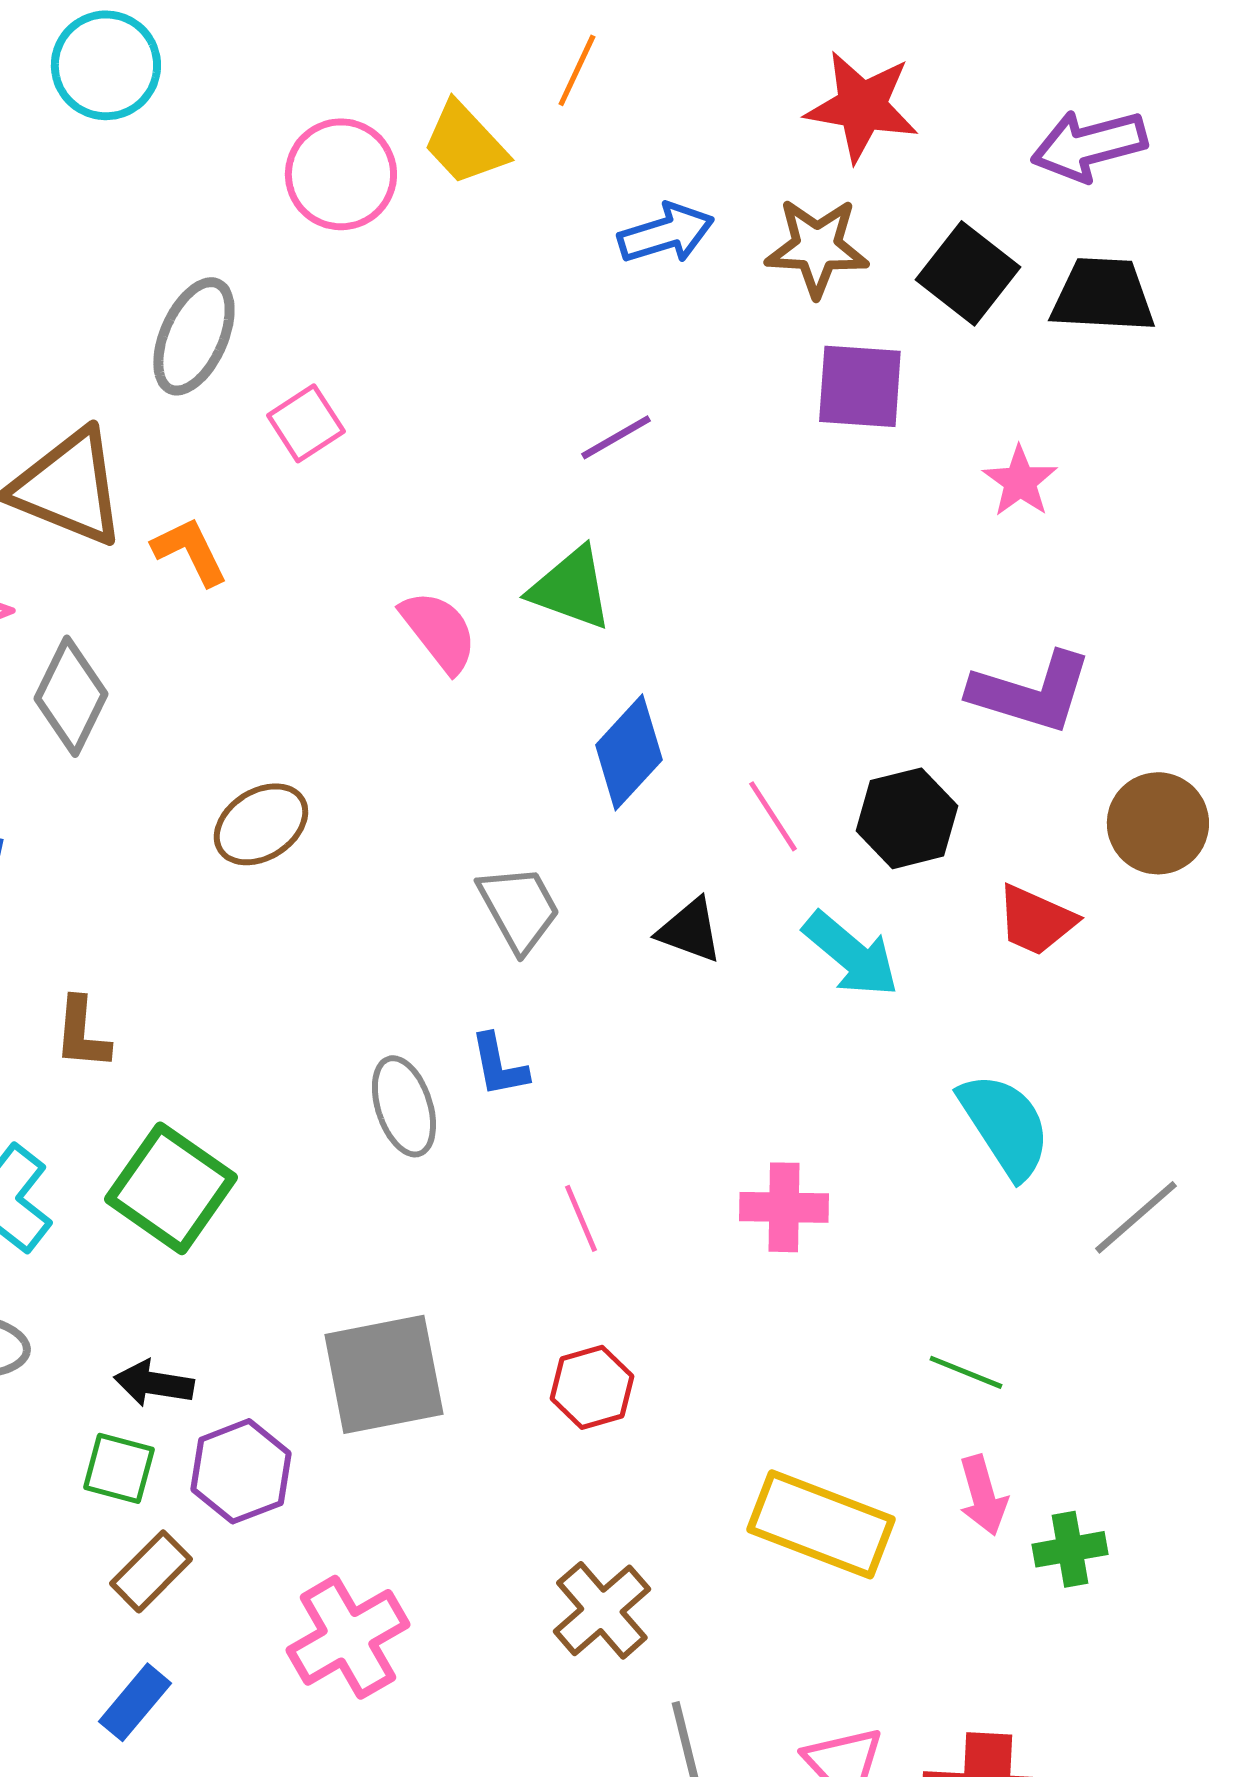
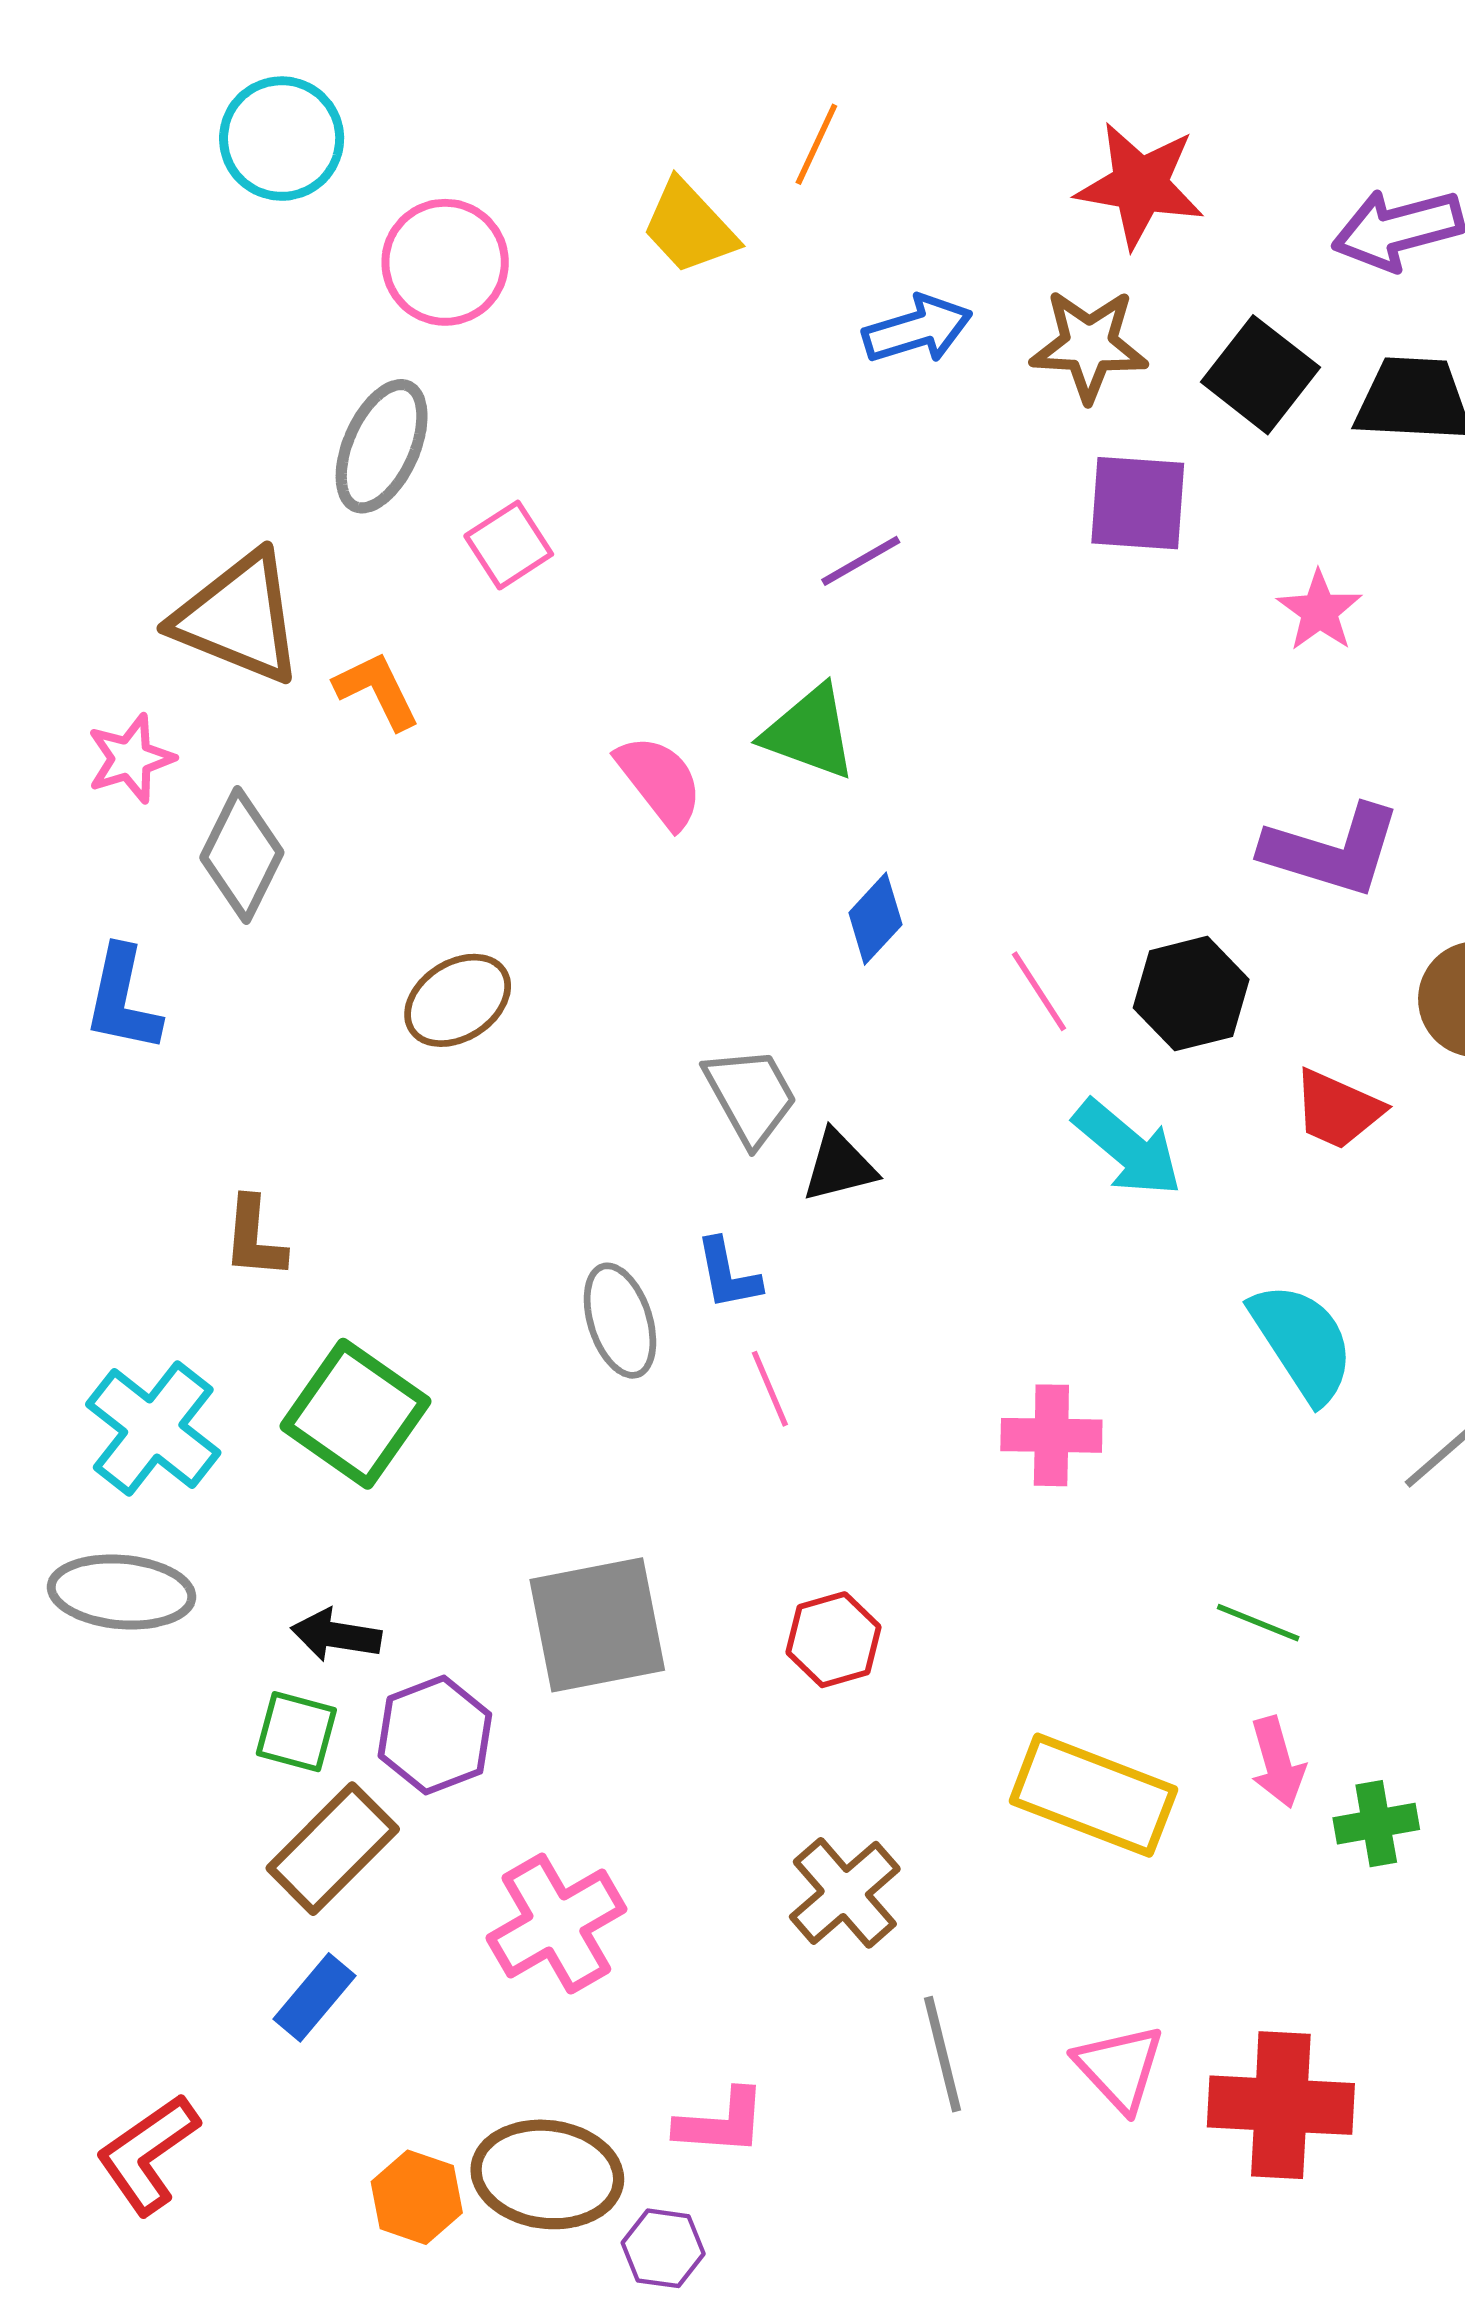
pink circle: (341, 174) -> (445, 262), moved
blue diamond: (629, 752) -> (875, 919), size x0.7
black triangle: (690, 930) -> (839, 1166), moved, turned -34
pink line: (581, 1218) -> (770, 1389), moved
brown rectangle: (151, 1571) -> (333, 1849), size x1.4

